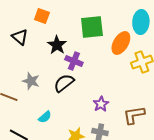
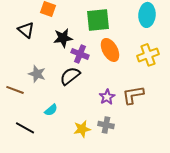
orange ellipse: (121, 43) -> (110, 50), moved, turned -60
black star: (57, 45) -> (63, 38), turned 30
brown L-shape: (134, 115) -> (133, 95), moved

